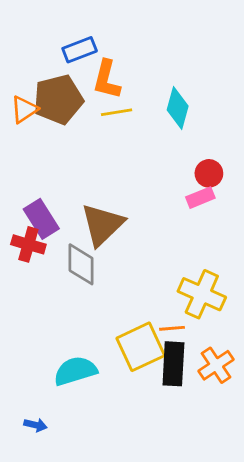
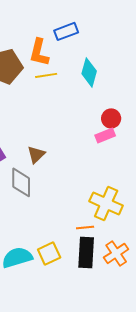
blue rectangle: (80, 50) -> (66, 31), moved
brown triangle: (102, 225) -> (36, 154), size x0.6
yellow square: (141, 347) -> (49, 253), moved, size x0.7

